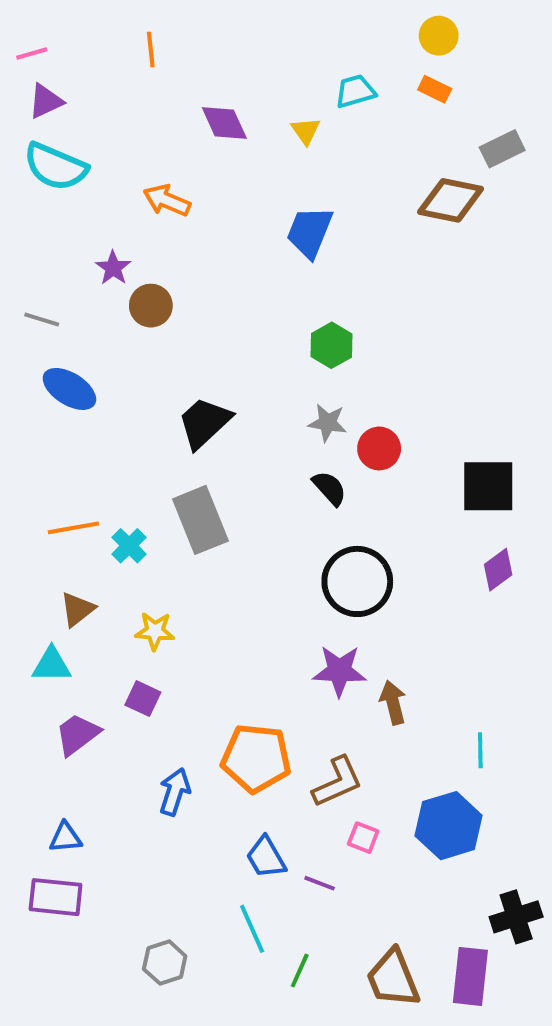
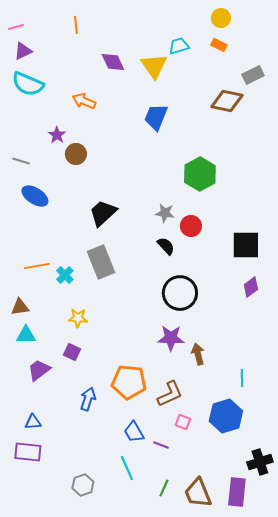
yellow triangle: (306, 131) -> (154, 66), size x1.8
green hexagon: (331, 345) -> (200, 174), moved, size x1.5
brown triangle: (77, 609) -> (20, 307), moved, turned 30
green line: (300, 970) -> (164, 488), moved

